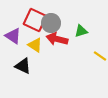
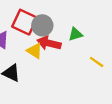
yellow triangle: (35, 45) -> (35, 51), moved

